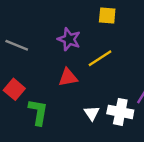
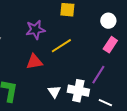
purple star: (69, 39) -> (35, 30), turned -30

